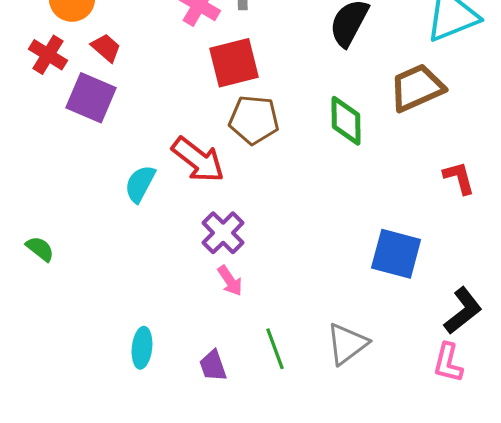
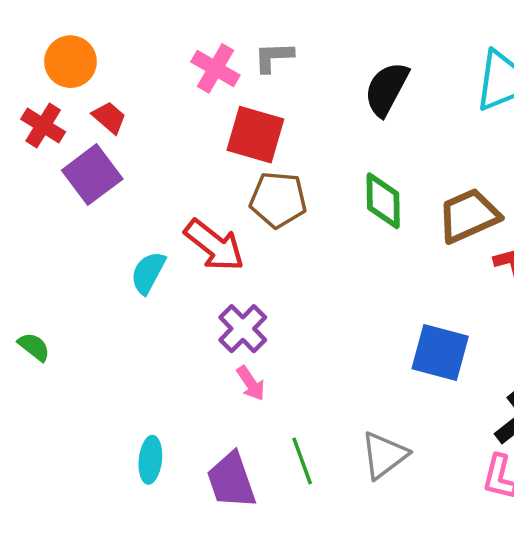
red square: (234, 63) -> (255, 135), turned 30
brown trapezoid: (417, 88) -> (469, 216), moved
purple square: (91, 98) -> (92, 175), turned 30
purple trapezoid: (213, 366) -> (231, 480), size x1.6

